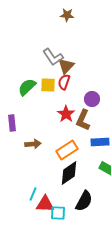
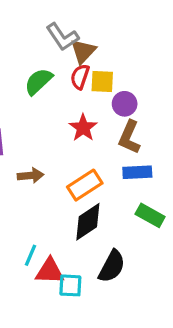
yellow square: (48, 85) -> (102, 81), moved
green semicircle: (27, 87) -> (38, 81), moved
brown L-shape: (83, 120) -> (129, 137), moved

